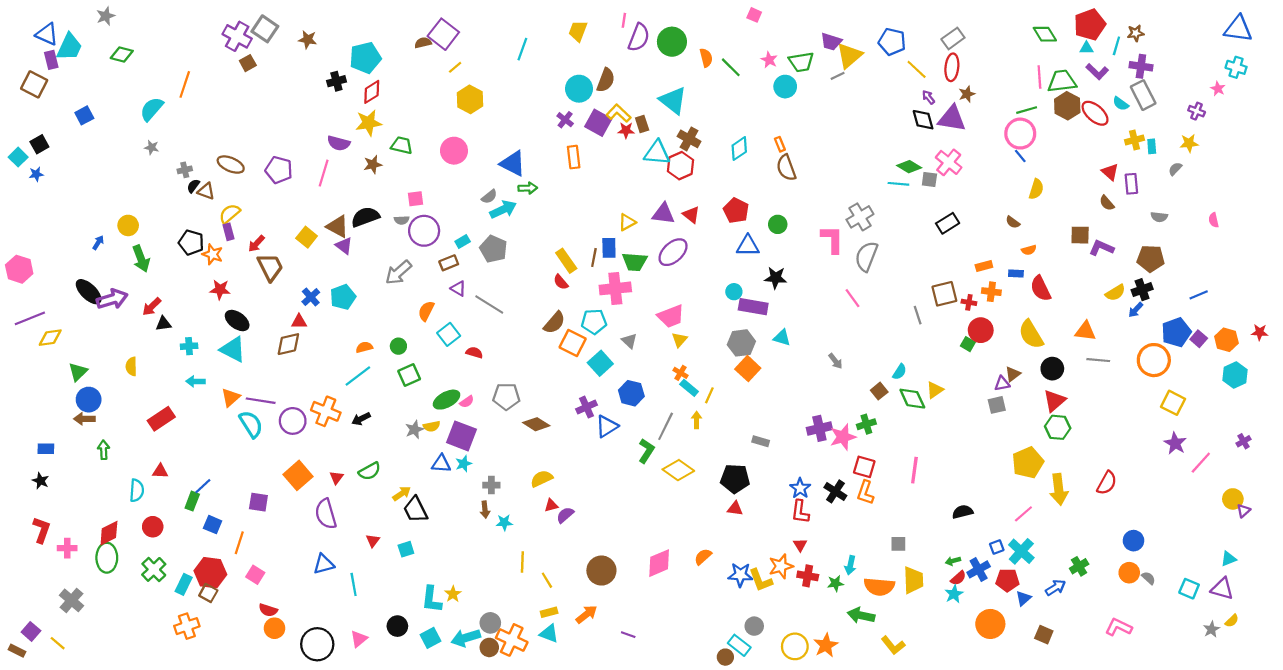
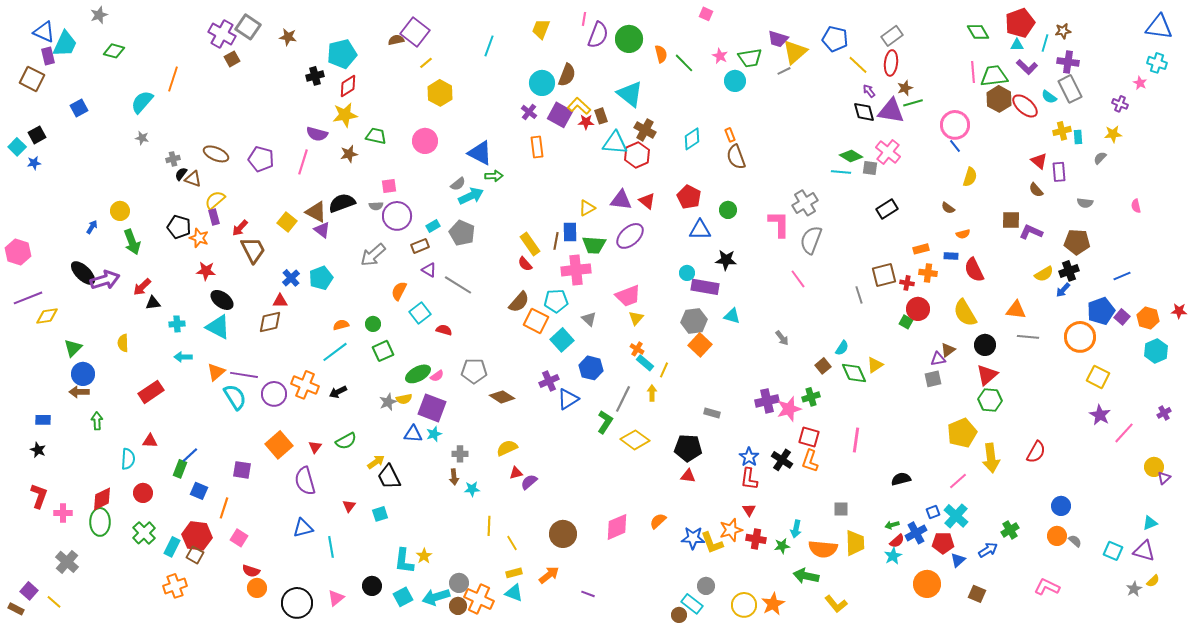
green line: (1027, 110) -> (913, 103), moved

